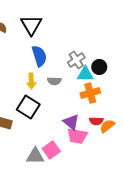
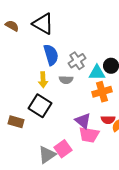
black triangle: (31, 25) -> (43, 24), turned -30
gray cross: (76, 60) -> (77, 61), moved
gray triangle: (35, 156) -> (47, 155), turned -36

